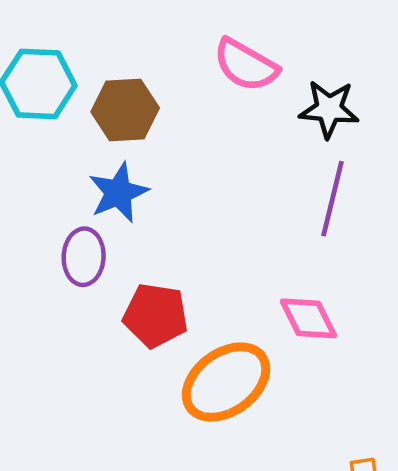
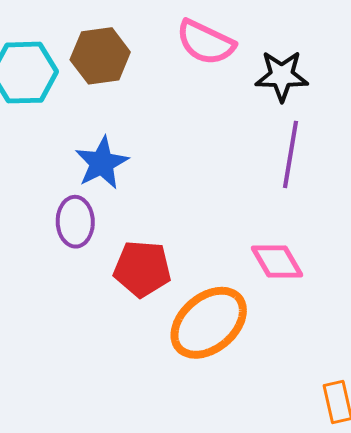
brown hexagon: (125, 110) -> (100, 56), moved

